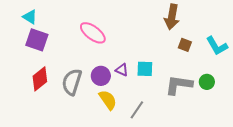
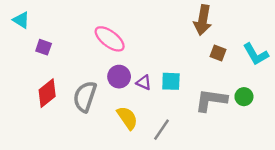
cyan triangle: (30, 17) -> (21, 20), moved
purple square: (37, 40) -> (44, 47), size x0.6
purple circle: (101, 76) -> (119, 77), moved

